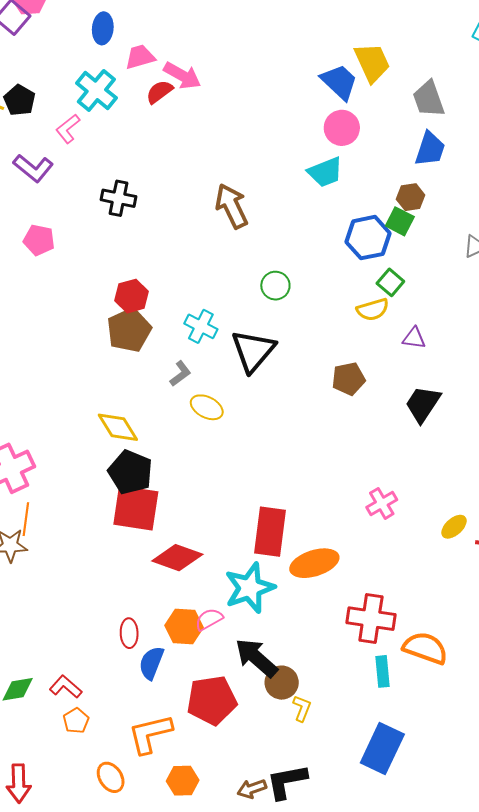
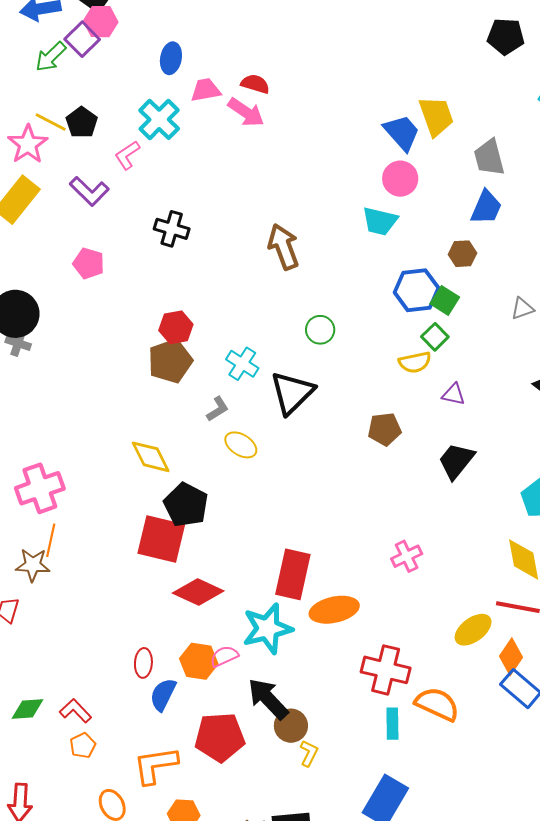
red semicircle: (159, 92) -> (255, 84), moved, turned 48
cyan trapezoid: (325, 172) -> (380, 221), turned 30
green square: (400, 221) -> (445, 300), moved
black pentagon: (130, 472) -> (186, 505), moved
yellow ellipse: (454, 527) -> (473, 630), moved, size x1.4

